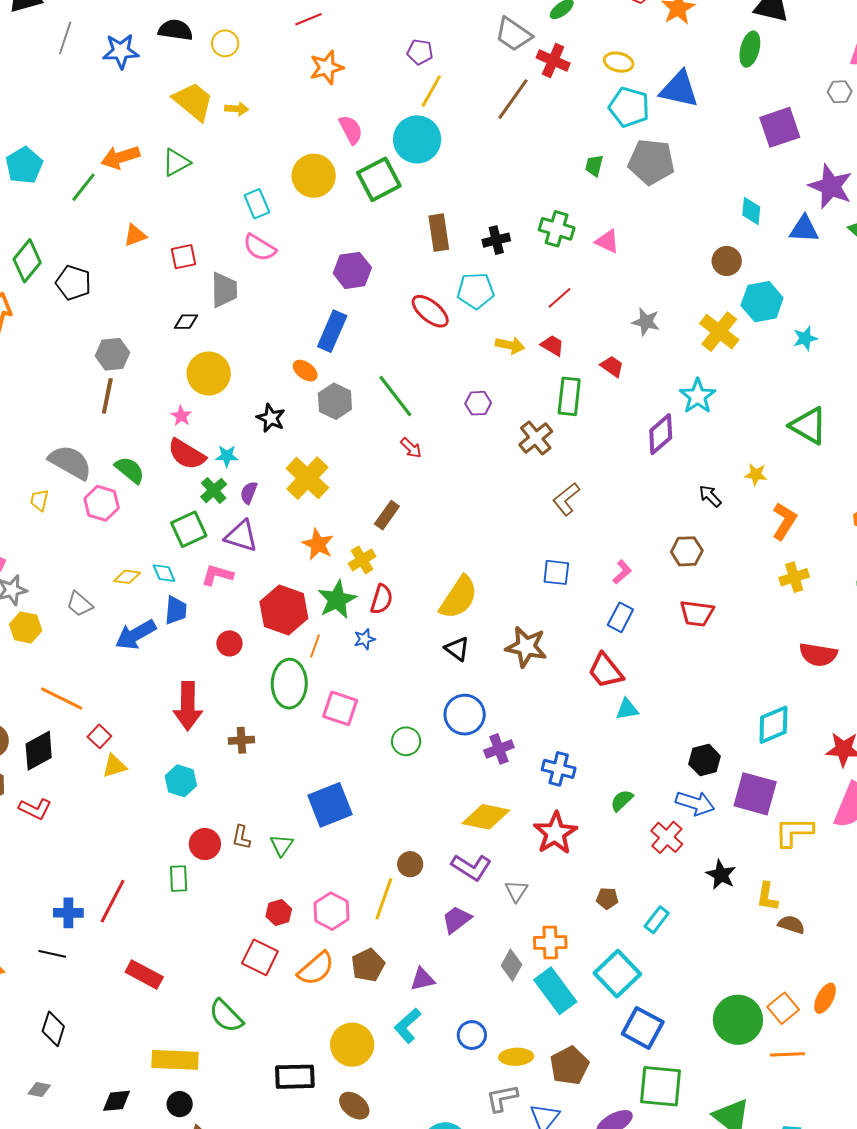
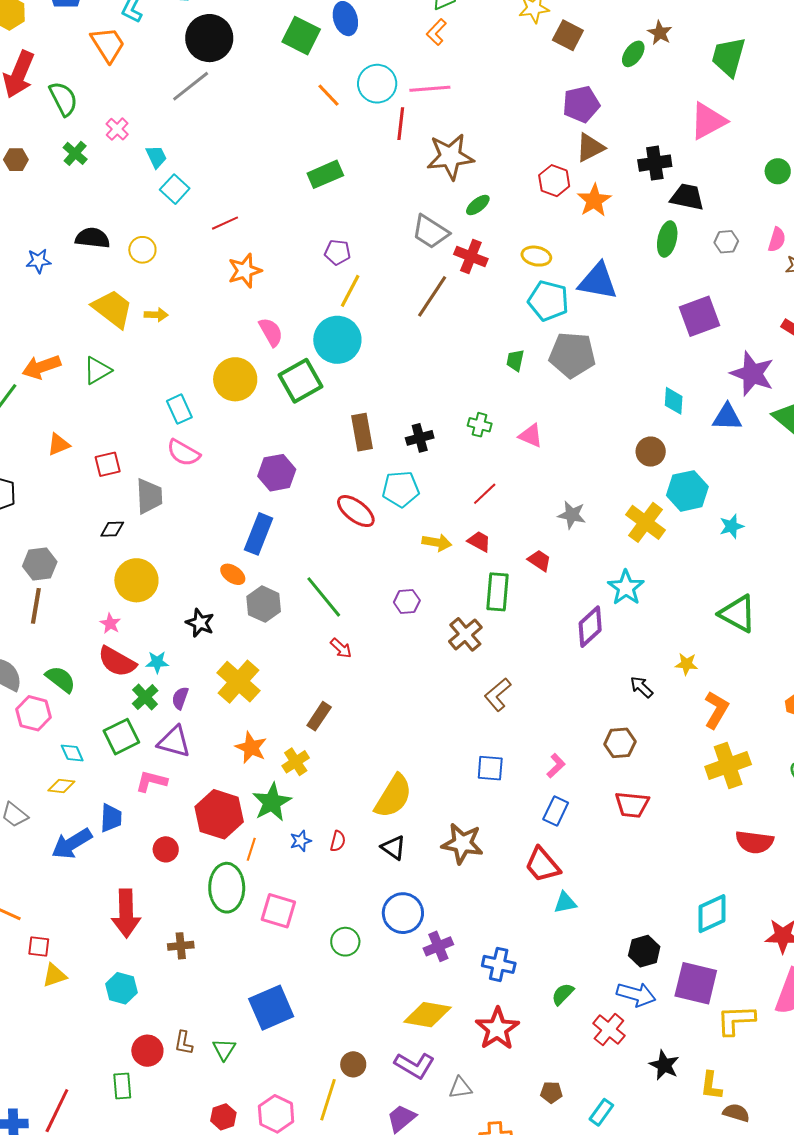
blue star: (121, 51) -> (39, 261), size x0.7
gray hexagon: (840, 92) -> (726, 242), moved
green cross: (557, 229) -> (480, 425), size x0.7
cyan diamond: (164, 573) -> (72, 753), moved
yellow cross: (794, 577) -> (728, 765), size x1.5
red semicircle: (382, 599) -> (338, 841), moved, size x0.7
red square: (99, 736) -> (39, 946), turned -35
gray triangle: (516, 891) -> (460, 1088), turned 50

